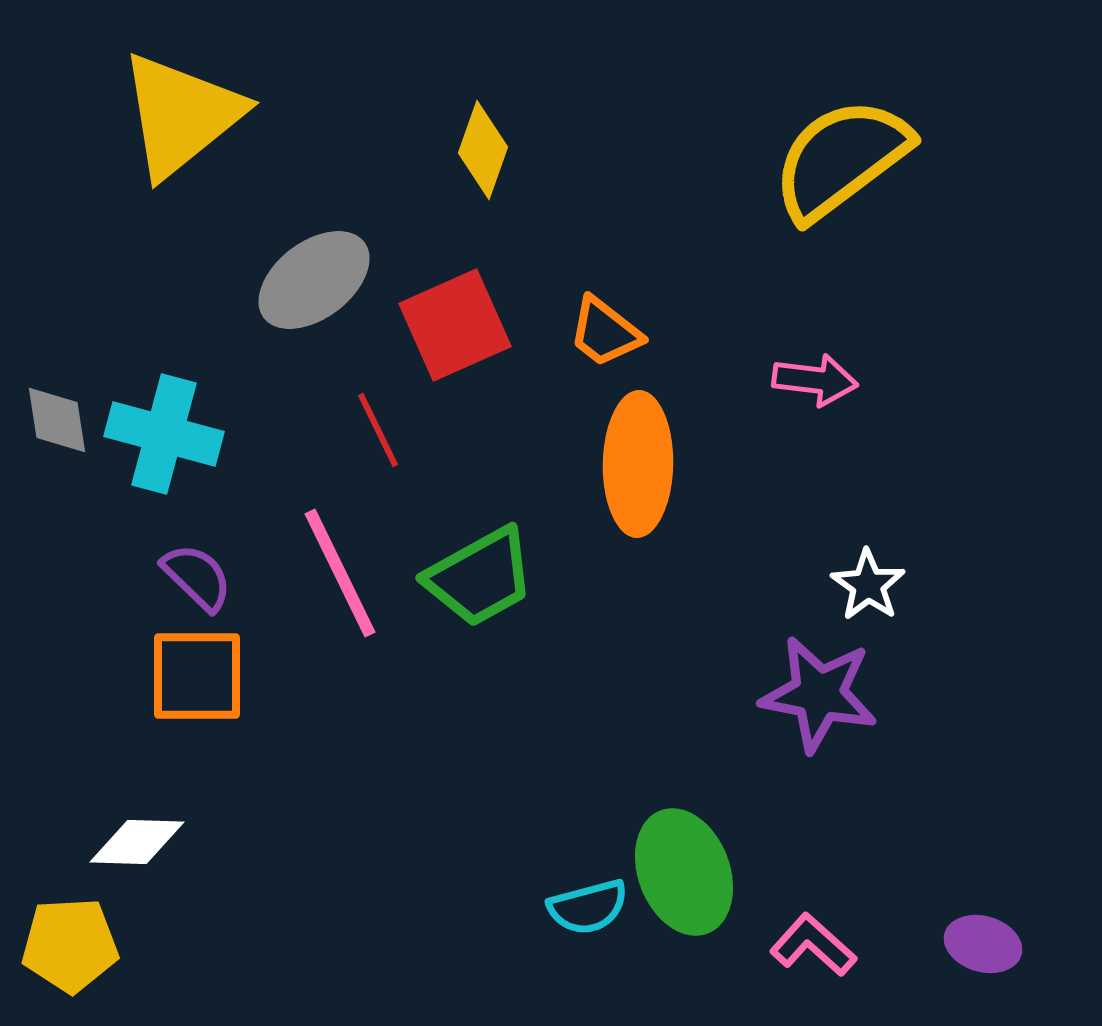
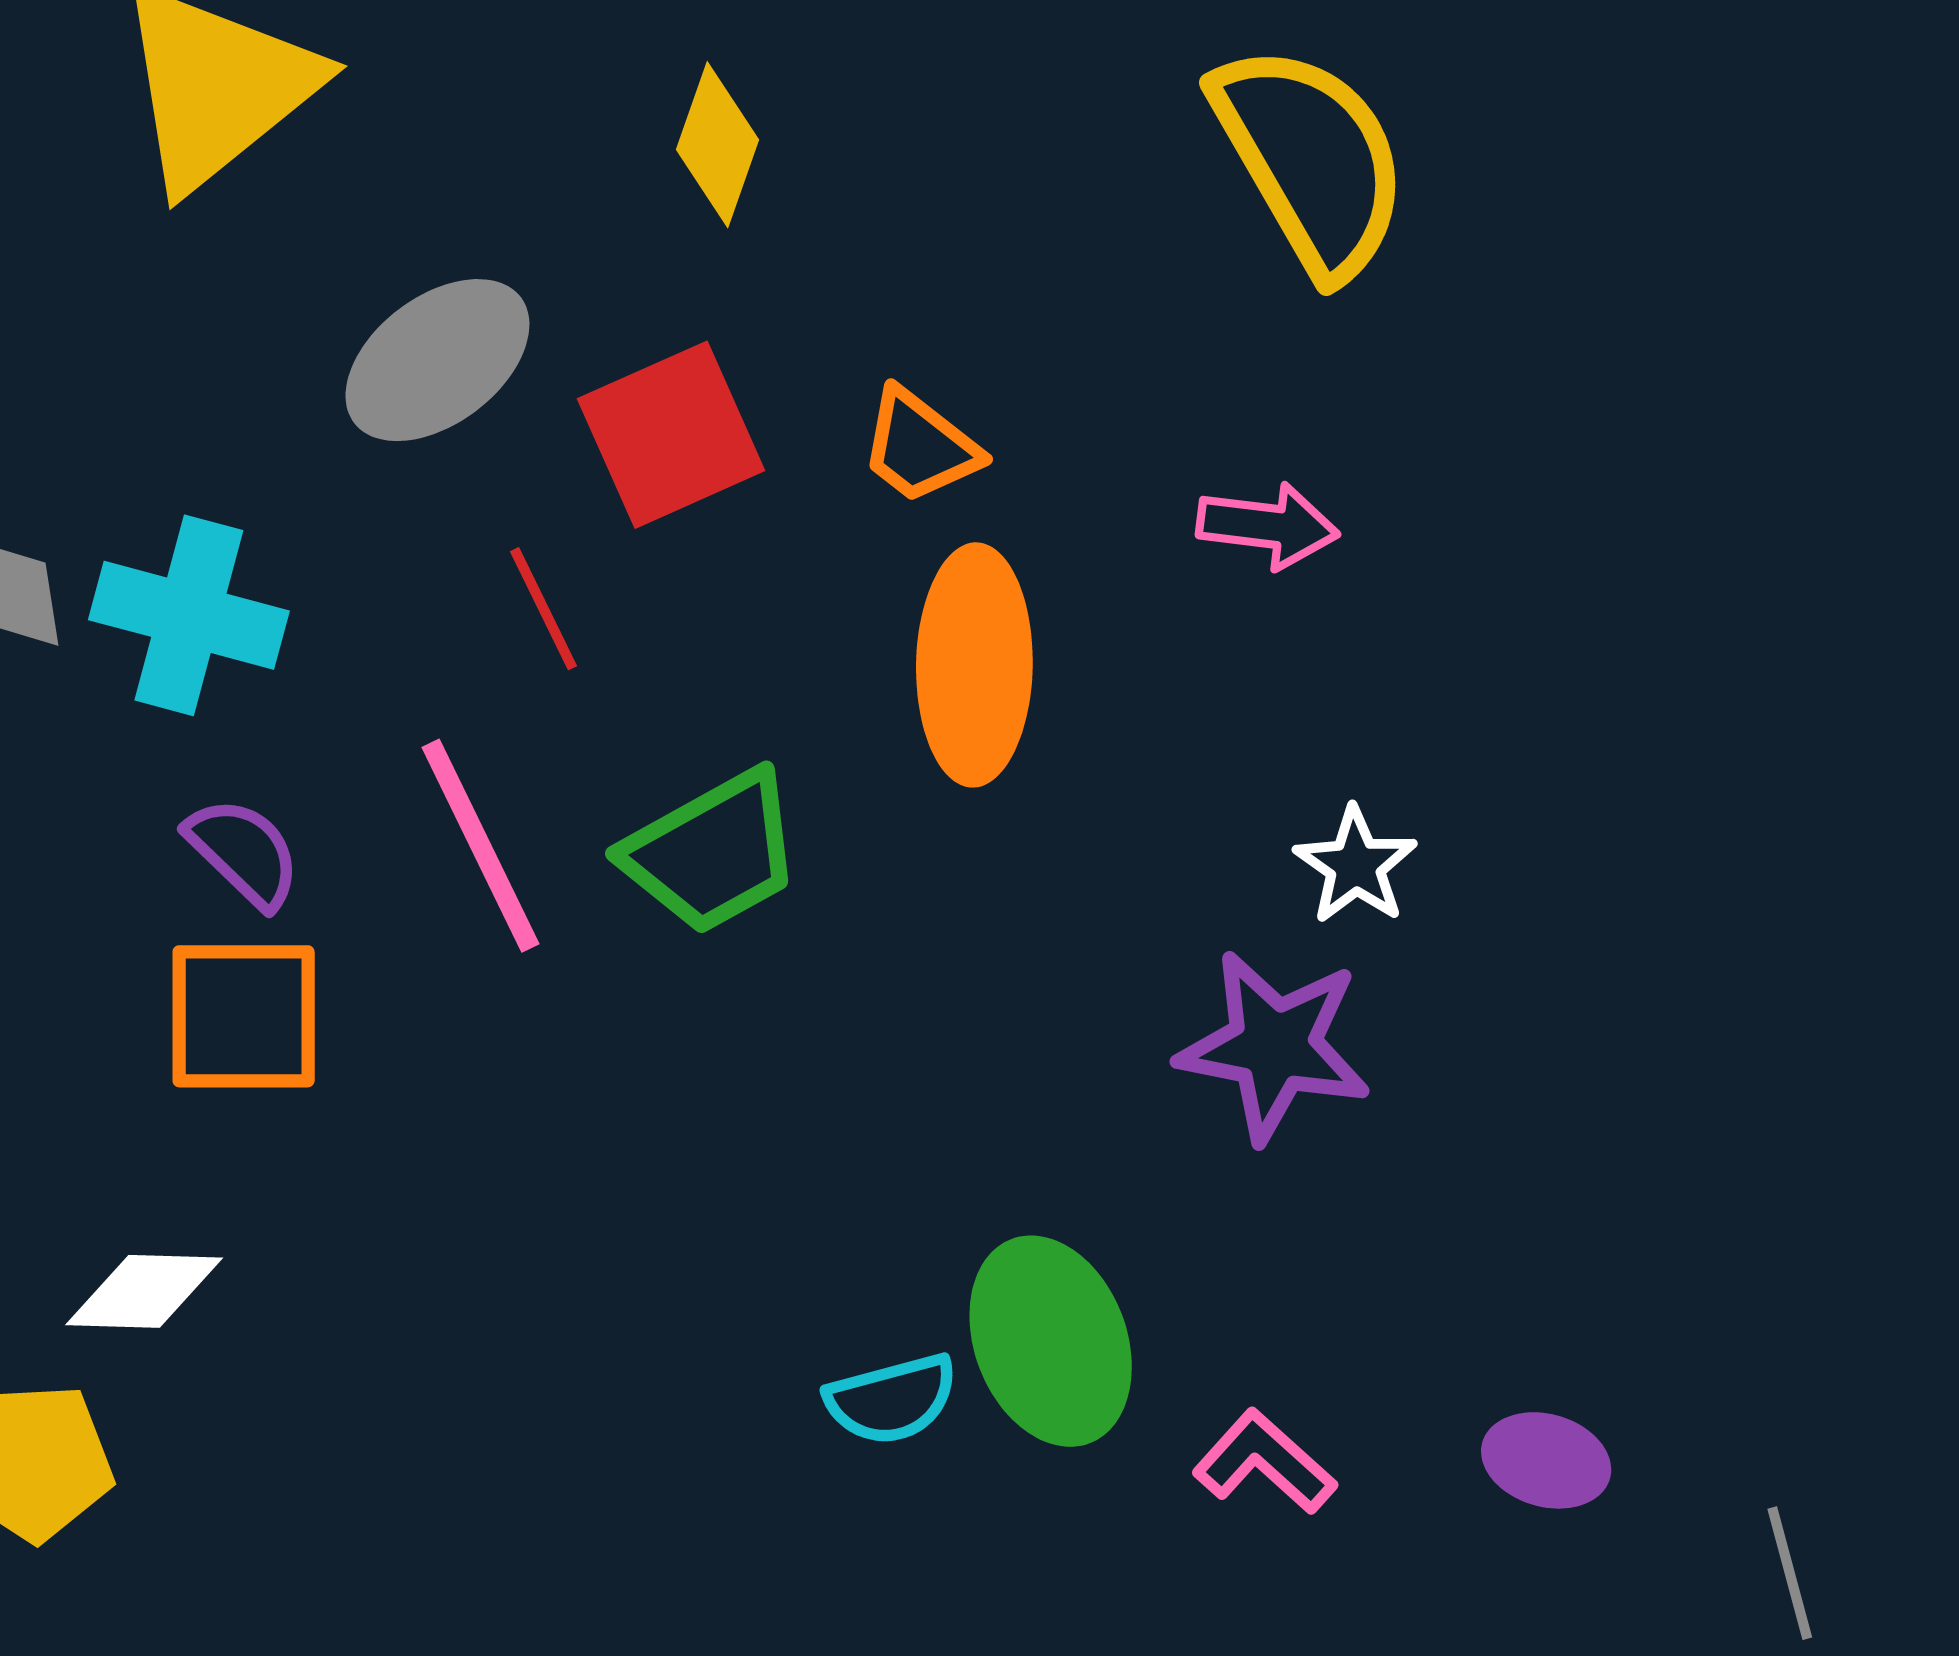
yellow semicircle: (841, 159) -> (1311, 160), turned 97

